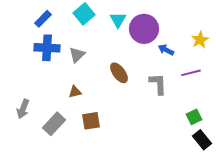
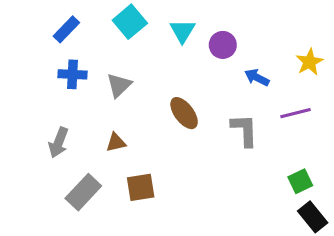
purple circle: (144, 29) -> (223, 45), size x0.6
blue cross: (47, 48) -> (73, 74), size x0.7
gray arrow: (23, 109) -> (59, 143), moved

